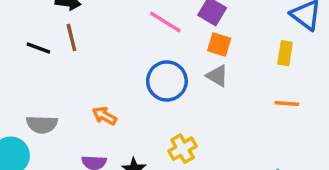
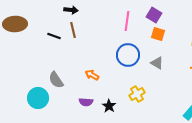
pink line: (165, 22) -> (127, 21), turned 66
gray triangle: (217, 76) -> (157, 63), moved
gray semicircle: (42, 124) -> (56, 80), turned 54

